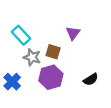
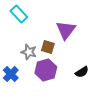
purple triangle: (73, 33) -> (66, 30), size x1.5
cyan rectangle: (21, 35) -> (19, 14), moved

